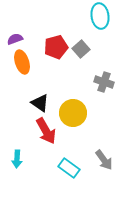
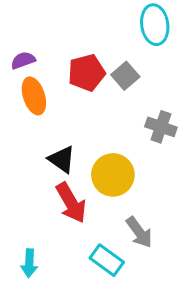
cyan arrow: (17, 159) -> (29, 263), moved
gray arrow: (104, 160) -> (139, 232), moved

